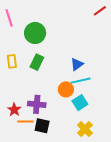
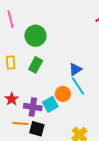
cyan line: (81, 81) -> (78, 86), turned 66
cyan square: (80, 103) -> (50, 104), moved
red star: (14, 110) -> (12, 99), moved

